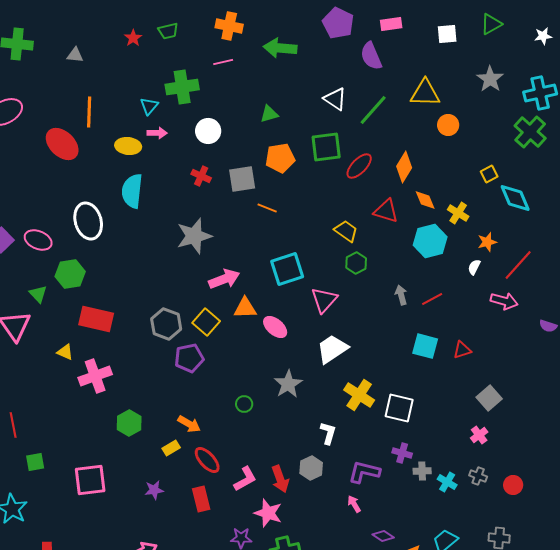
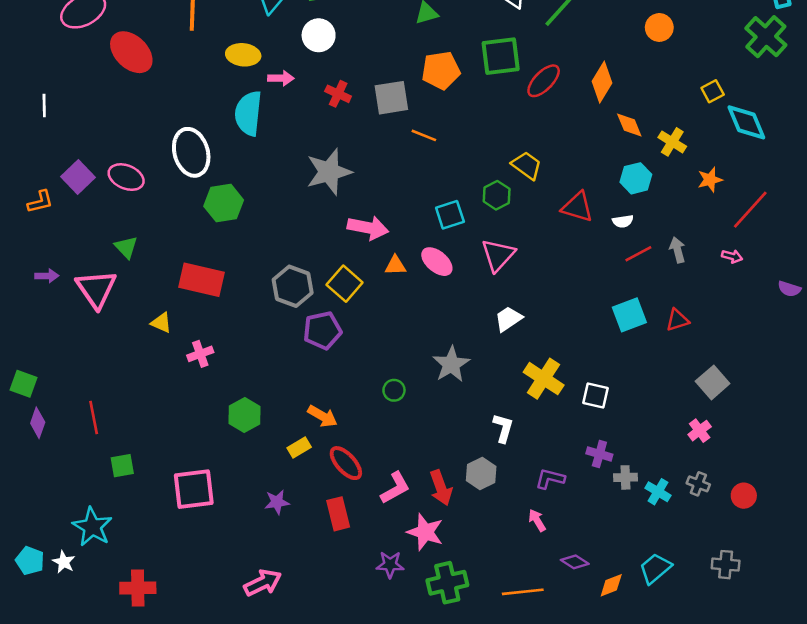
white circle: (208, 131) -> (319, 35), moved
pink arrow: (157, 133) -> (281, 78), moved
red ellipse: (62, 144) -> (131, 52), moved
red triangle: (386, 211) -> (577, 207), moved
cyan hexagon: (430, 241) -> (636, 178), size x0.7
green hexagon: (356, 263) -> (497, 195), moved
white semicircle: (474, 267) -> (623, 221), moved, turned -126
cyan square: (287, 269) -> (450, 215), size x0.7
green hexagon: (70, 274) -> (224, 203), moved
pink arrow: (224, 279) -> (368, 228), turned 32
gray arrow: (401, 295) -> (677, 250), moved
pink arrow: (504, 301) -> (732, 256), size x0.6
orange triangle: (245, 308) -> (395, 265), size x0.7
pink ellipse: (275, 327) -> (437, 262), moved
cyan square: (425, 346) -> (629, 315), turned -36
white trapezoid: (332, 349) -> (508, 319), size x0.7
pink cross: (95, 376) -> (200, 354), size x0.6
white square: (399, 408) -> (596, 395), size x0.7
purple L-shape: (364, 472) -> (550, 479), size x0.7

